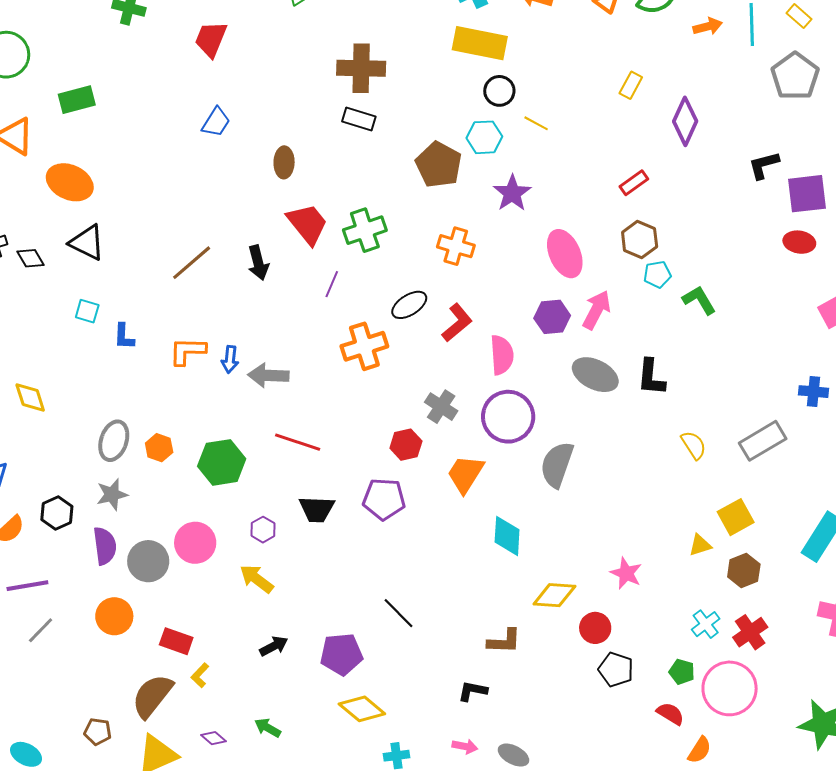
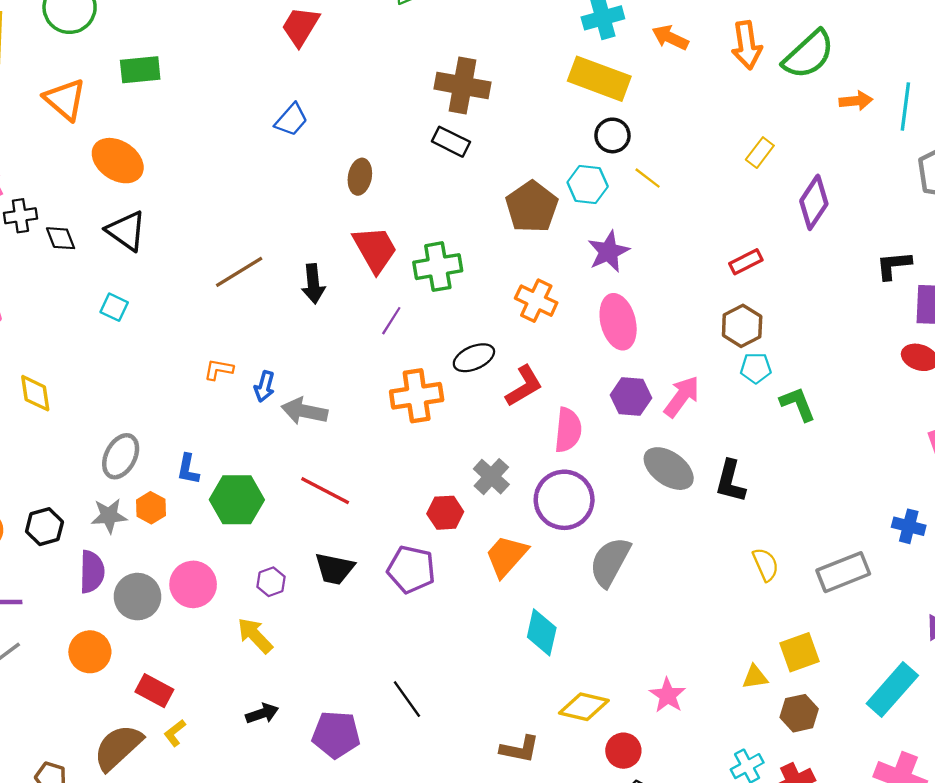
pink ellipse: (565, 254) -> (618, 322), moved
blue L-shape: (124, 336) -> (188, 469), moved
orange L-shape: (187, 351) -> (219, 370), size x0.7
orange hexagon: (159, 448) -> (151, 508), moved

